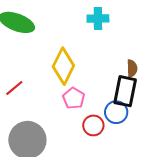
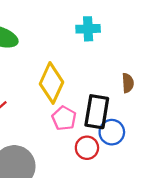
black rectangle: (125, 91) -> (97, 112), moved

